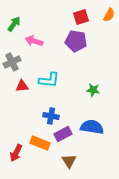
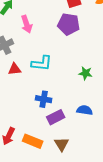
pink arrow: (34, 41) -> (27, 24), turned -126
blue semicircle: (92, 127) -> (85, 110), size x0.7
orange rectangle: (40, 143) -> (33, 141), moved

